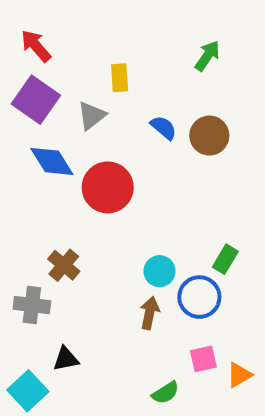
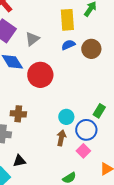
yellow rectangle: (120, 78) -> (67, 20), moved, size x1.5
blue semicircle: (163, 128) -> (68, 45), turned -64
brown cross: (64, 265) -> (18, 114), turned -35
pink square: (203, 359) -> (83, 151), moved, turned -32

